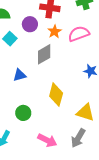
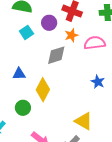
blue triangle: (20, 75) -> (19, 74), moved
yellow diamond: (56, 95) -> (43, 90), moved

